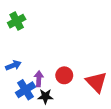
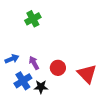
green cross: (17, 21) -> (33, 19), moved
purple arrow: (39, 79) -> (34, 63), moved, turned -32

